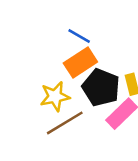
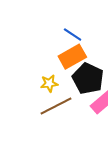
yellow star: (55, 96) -> (49, 83), size x0.7

